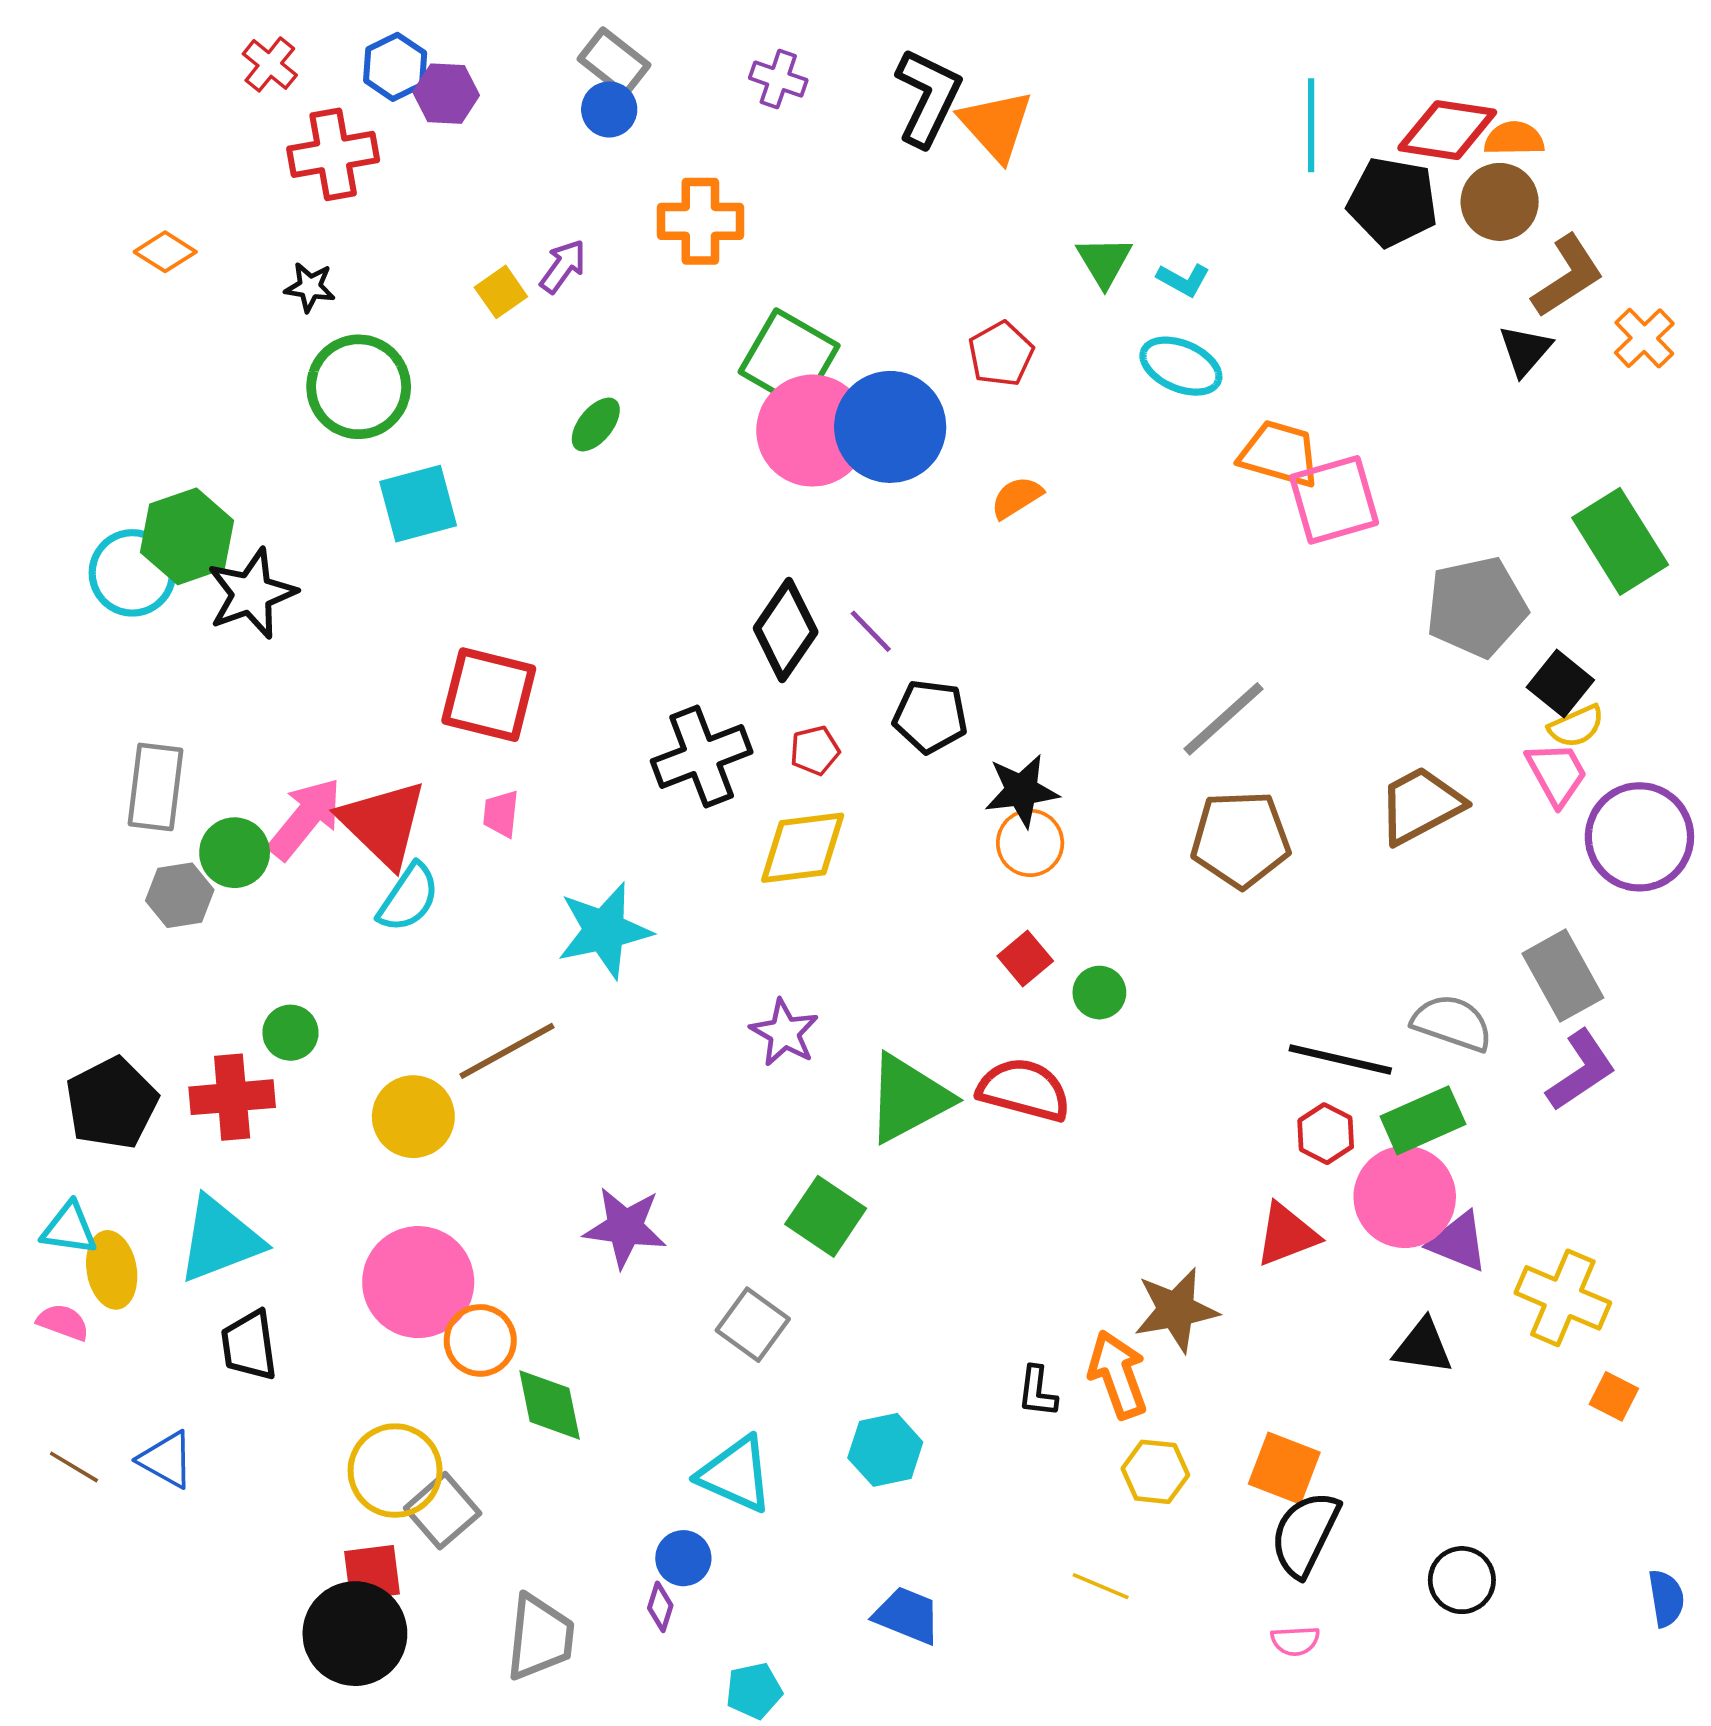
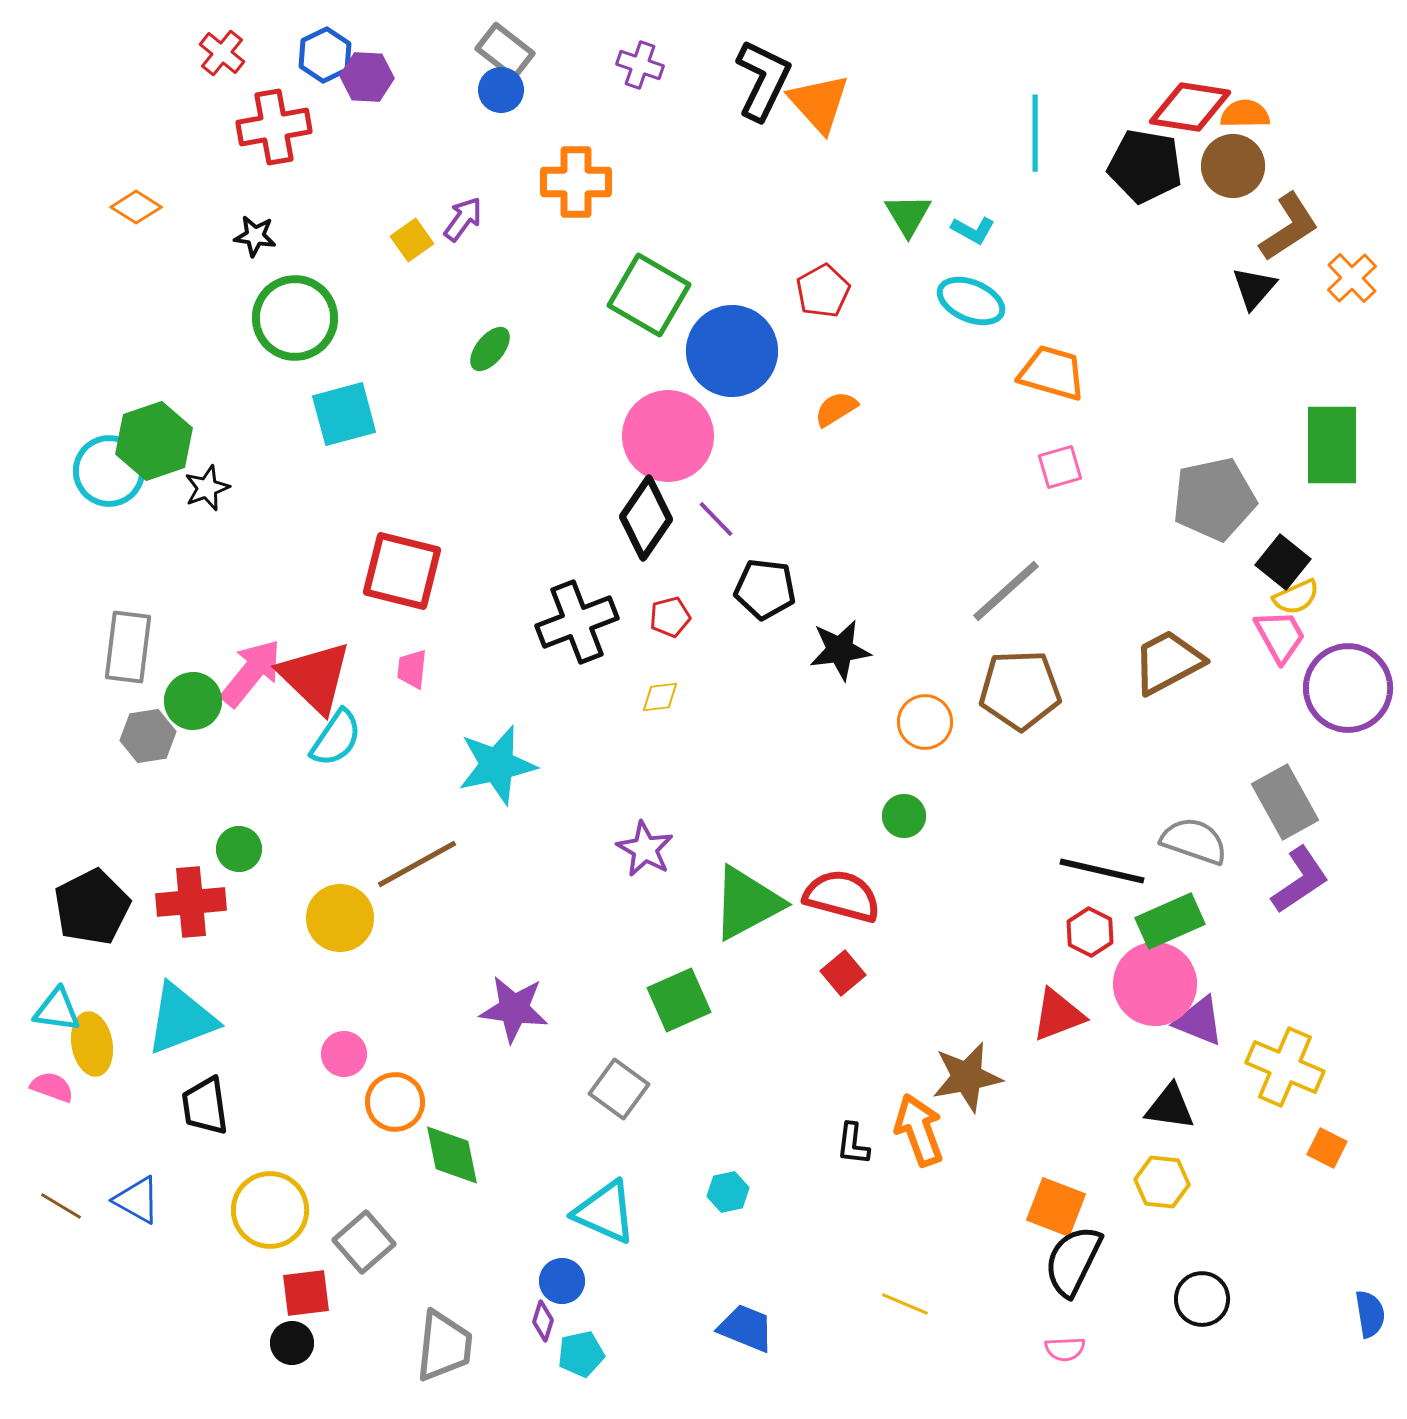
cyan line: (1311, 125) -> (1035, 133), moved
pink circle: (812, 431) -> (668, 436), moved
pink square: (1334, 500) -> (1060, 467), moved, size x0.6
green rectangle: (1620, 541) -> (1332, 445), turned 32
black star: (252, 594) -> (207, 488), size x0.6
orange circle: (1030, 843) -> (925, 722), moved
yellow diamond: (803, 848) -> (660, 697), size x0.5
red square: (1025, 958) -> (843, 973), moved
green square: (826, 1216) -> (679, 1000), turned 32
pink circle: (418, 1282) -> (344, 1054), size x0.5
cyan hexagon: (885, 1450) -> (728, 1192), size x0.7
yellow circle: (395, 1471) -> (270, 1210), moved
yellow hexagon: (1155, 1472) -> (1162, 1182), moved
black circle: (355, 1634) -> (292, 1343), size x0.5
cyan pentagon: (754, 1691) -> (581, 1354), moved

